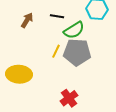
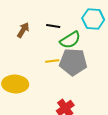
yellow line: (56, 51) -> (52, 61), turned 56

